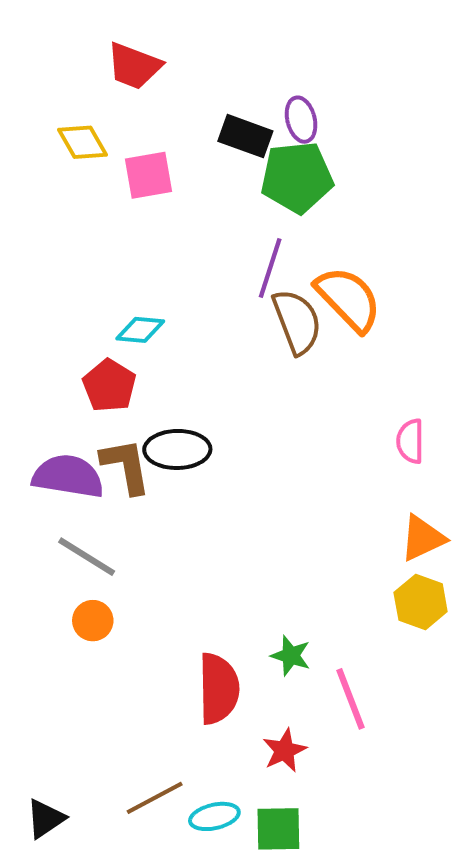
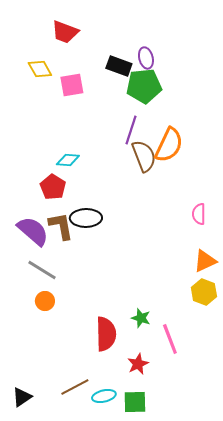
orange semicircle: (348, 299) -> (169, 145), turned 69
purple semicircle: (68, 476) -> (33, 231), turned 32

